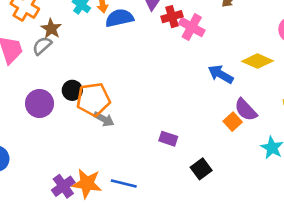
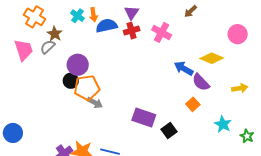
red cross: (172, 17) -> (132, 31), moved
purple circle: (39, 103) -> (78, 65), moved
purple semicircle: (246, 110) -> (201, 82), moved
purple rectangle: (168, 139) -> (144, 117), size x1.6
black square: (201, 169) -> (169, 130), moved

